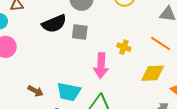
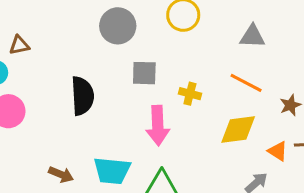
black semicircle: (54, 24) -> (82, 96), moved, turned -65
gray square: (80, 32) -> (144, 73), moved

